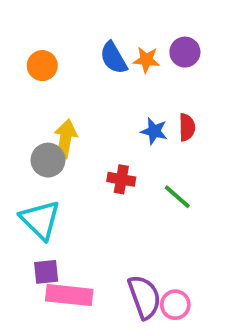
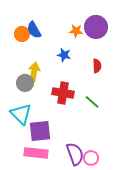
purple circle: (185, 52) -> (96, 27), size x1.5
blue semicircle: (114, 58) -> (34, 30), moved
blue star: (154, 131) -> (64, 55), moved
red cross: (121, 179) -> (63, 93), size x1.5
purple square: (46, 272) -> (40, 131), moved, size x1.6

